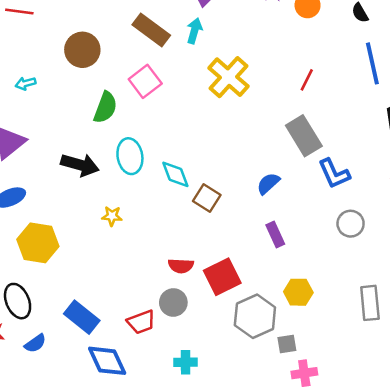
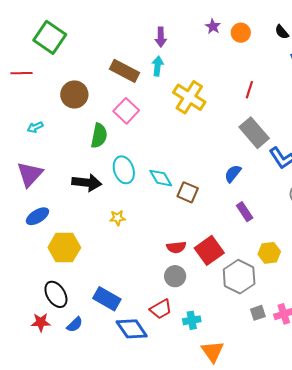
red trapezoid: (141, 322) -> (161, 309), moved
gray square: (287, 344) -> (258, 313), moved

